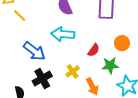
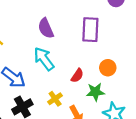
cyan arrow: (63, 34) -> (44, 59), turned 50

